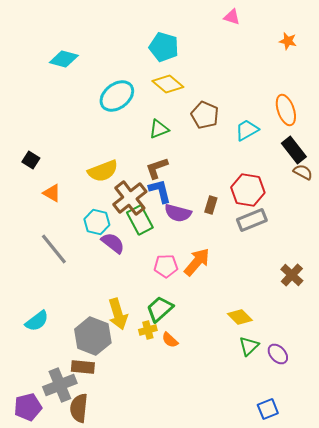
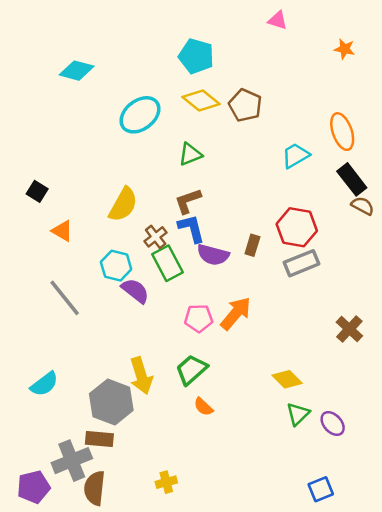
brown pentagon: (205, 115) -> (245, 105), moved
yellow semicircle: (103, 171) -> (123, 205), turned -40
brown cross: (130, 198) -> (156, 237), size x0.6
yellow cross: (148, 330) -> (166, 482), moved

